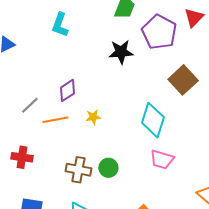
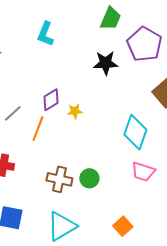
yellow star: (93, 117) -> (75, 111), moved
orange line: (55, 120) -> (38, 129), turned -60

